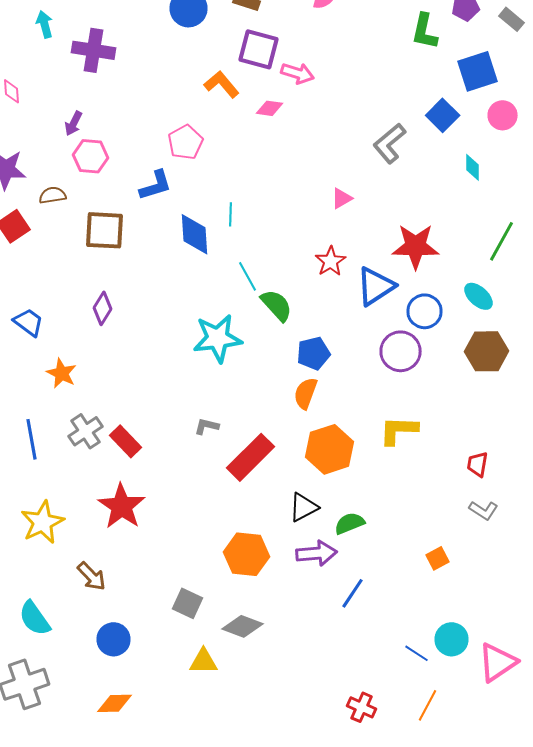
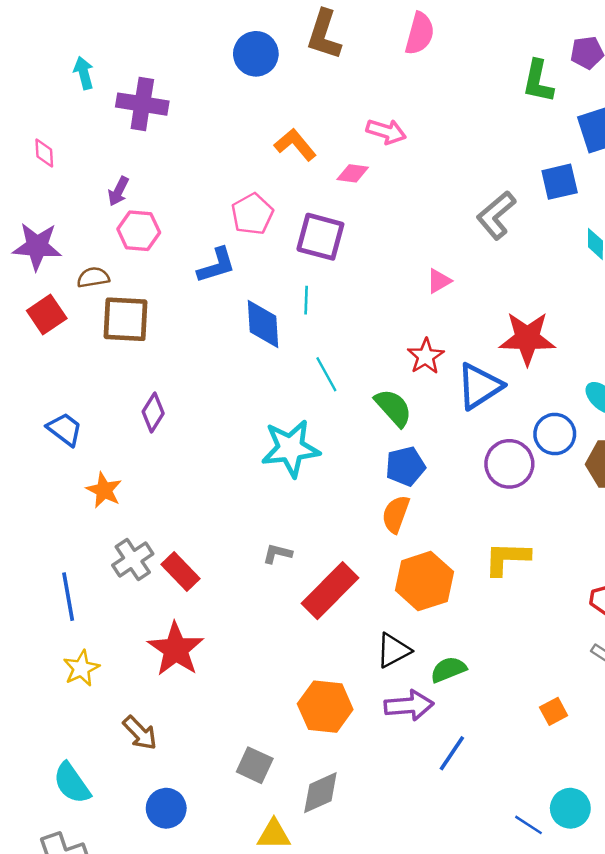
purple square: (258, 49) -> (320, 237), moved
blue square: (442, 115) -> (560, 182), turned 32
brown square: (104, 230) -> (126, 319), moved
green semicircle: (276, 305) -> (393, 408), moved
blue circle: (424, 311) -> (555, 434), moved
blue line: (32, 439) -> (68, 597), moved
yellow star: (42, 522) -> (81, 668), size x0.7
gray diamond: (242, 626) -> (320, 793), turned -45

